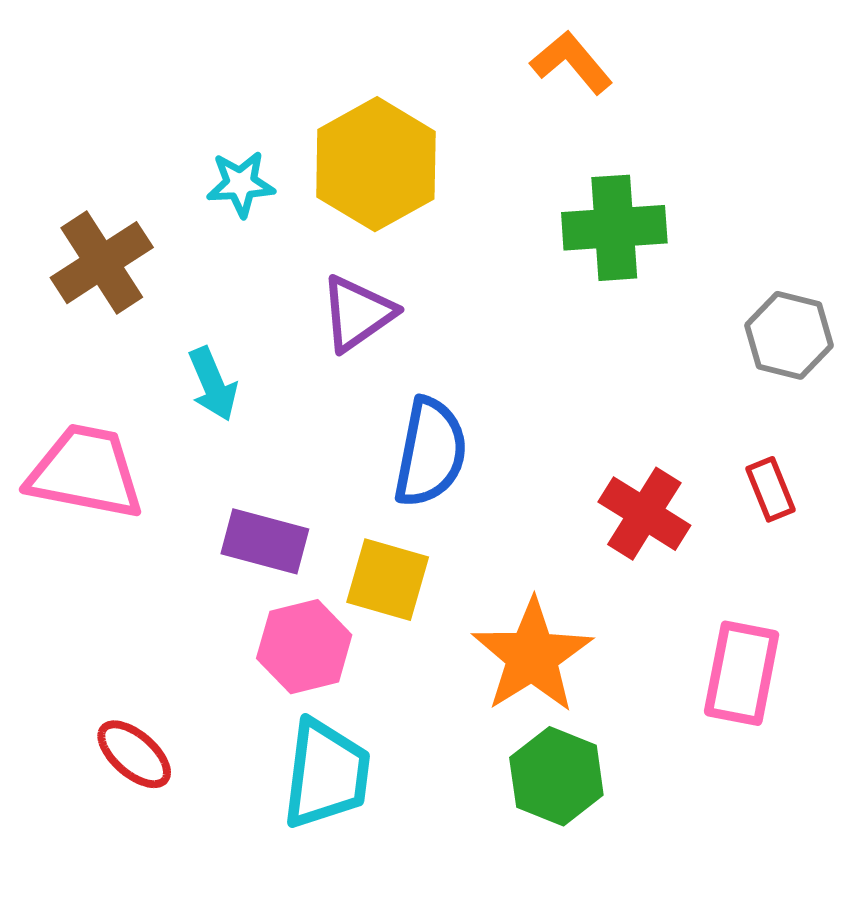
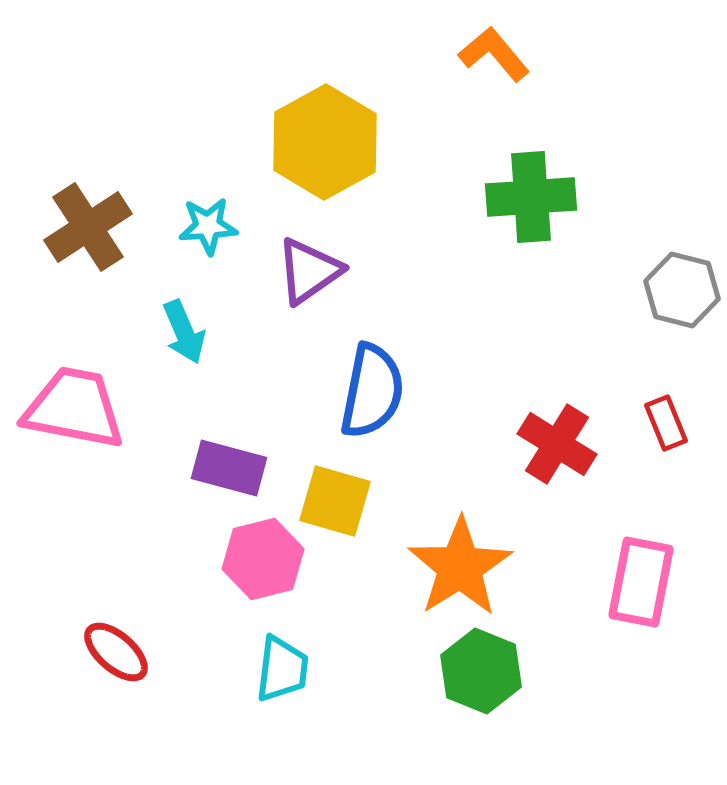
cyan star: (241, 184) -> (208, 226), moved
cyan trapezoid: (326, 774) -> (282, 669), size x0.7

